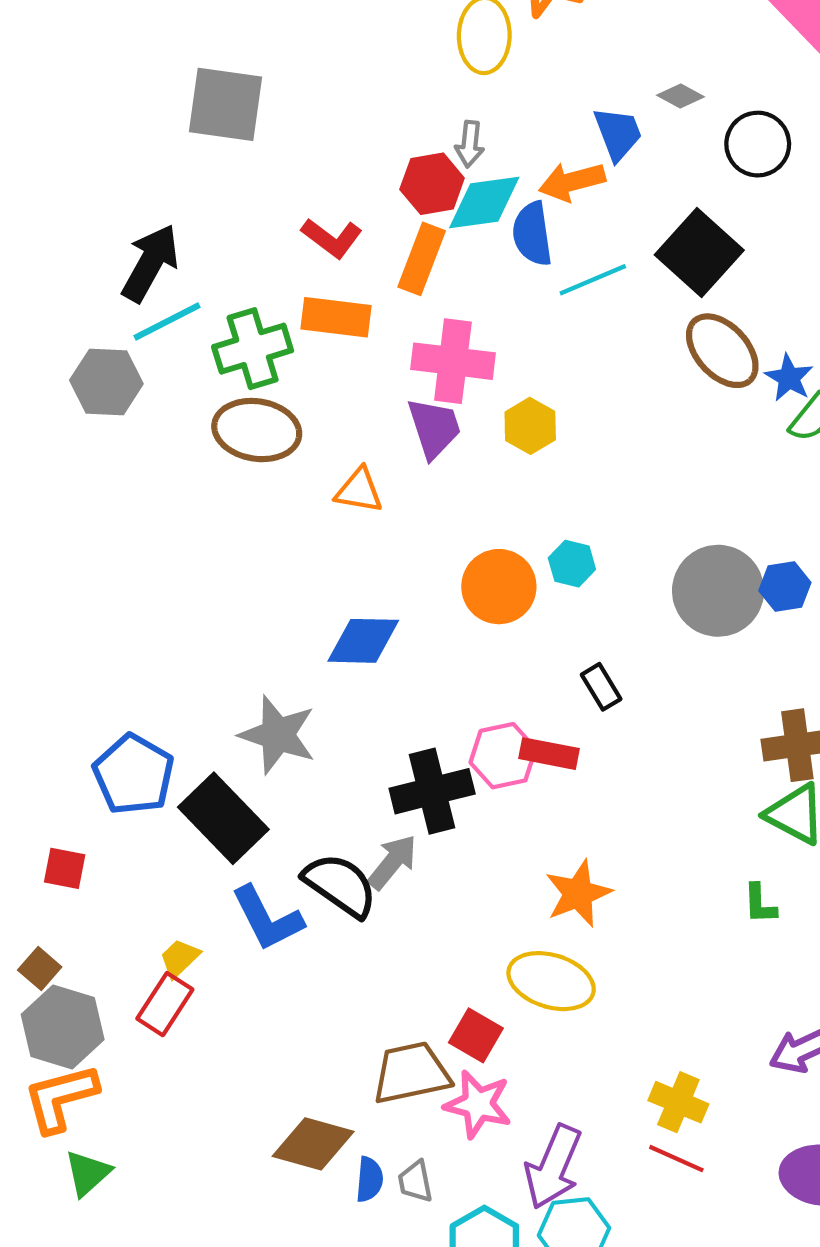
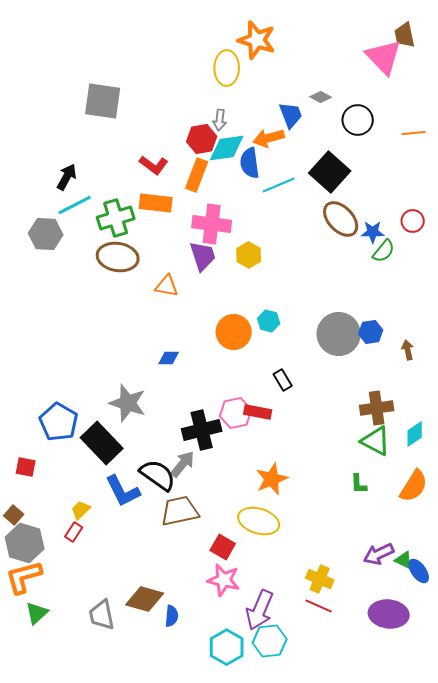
black arrow: (150, 263) -> (67, 177), size x0.7
blue star: (789, 378) -> (373, 232), turned -30
blue diamond: (363, 641) -> (169, 358), size x0.6
red rectangle: (165, 1004) -> (74, 532), size x0.7
brown trapezoid: (411, 1073) -> (180, 511), moved
gray trapezoid: (415, 1181) -> (102, 615), moved, size x1.5

